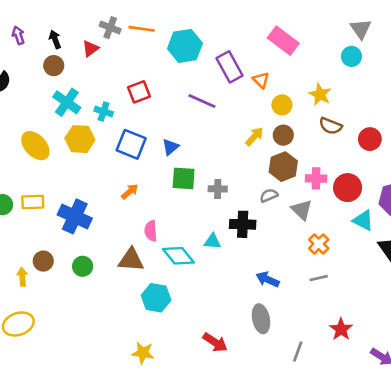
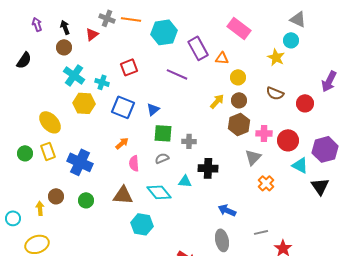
gray triangle: (361, 29) -> (298, 19), turned -30
orange triangle: (261, 80) -> (222, 58), turned -40
yellow star: (320, 94) -> (276, 57), moved
yellow ellipse: (35, 146) -> (50, 122), moved
gray semicircle: (269, 195) -> (162, 158), moved
yellow rectangle: (33, 202) -> (48, 151), turned 72
gray triangle: (302, 210) -> (253, 157), turned 30
pink semicircle: (151, 231) -> (134, 163), moved
gray line: (319, 278) -> (261, 232), moved

